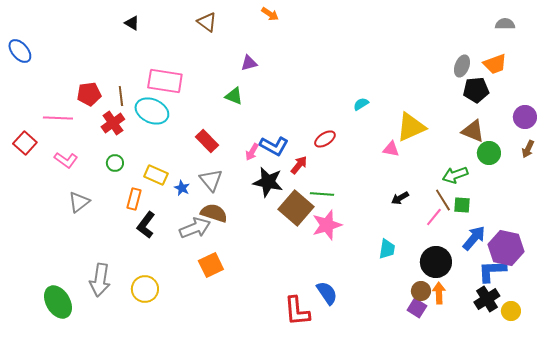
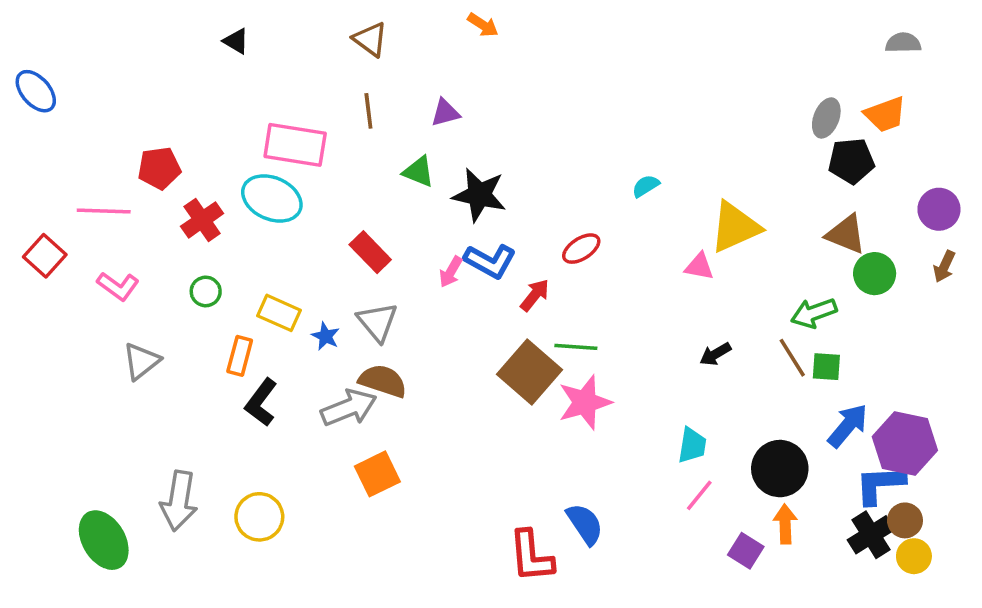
brown line: (121, 96) -> (368, 111), moved
black star: (268, 182) -> (479, 195), moved
pink line: (434, 217) -> (699, 495), moved
brown circle: (421, 291) -> (905, 520), moved

